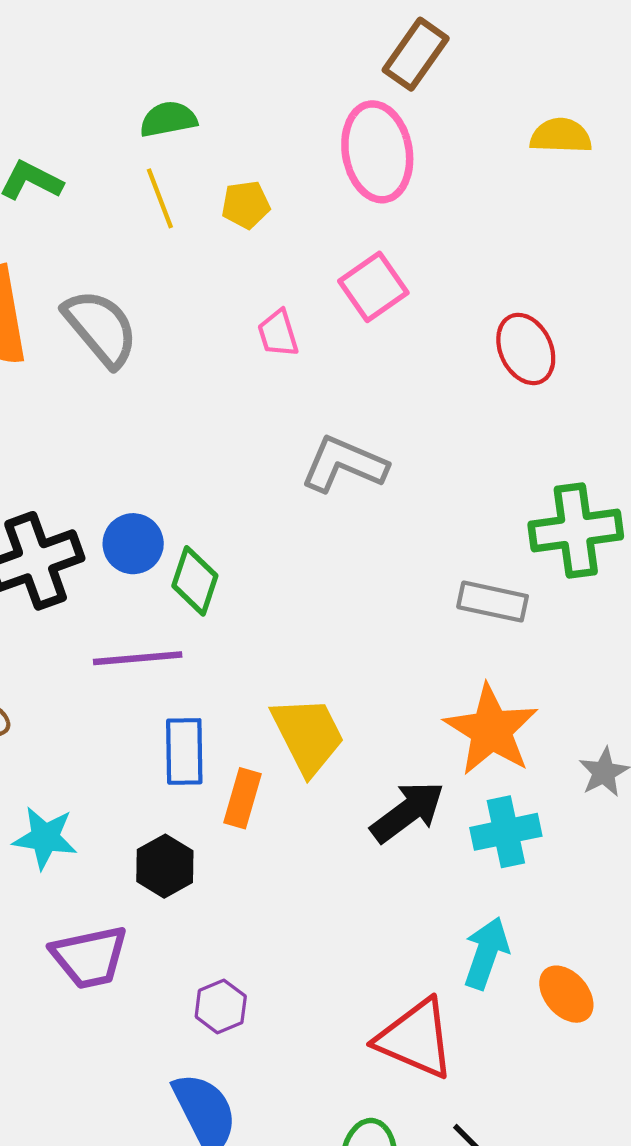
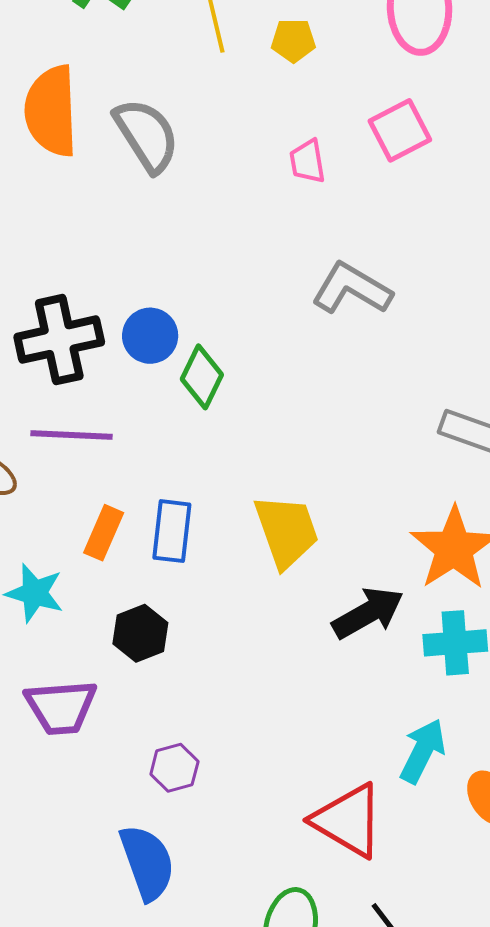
purple line: (138, 658) -> (71, 435), moved
orange rectangle: (242, 798) -> (104, 533), moved

